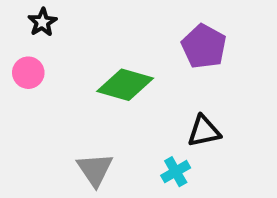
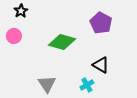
black triangle: (204, 131) -> (101, 65), turned 42

